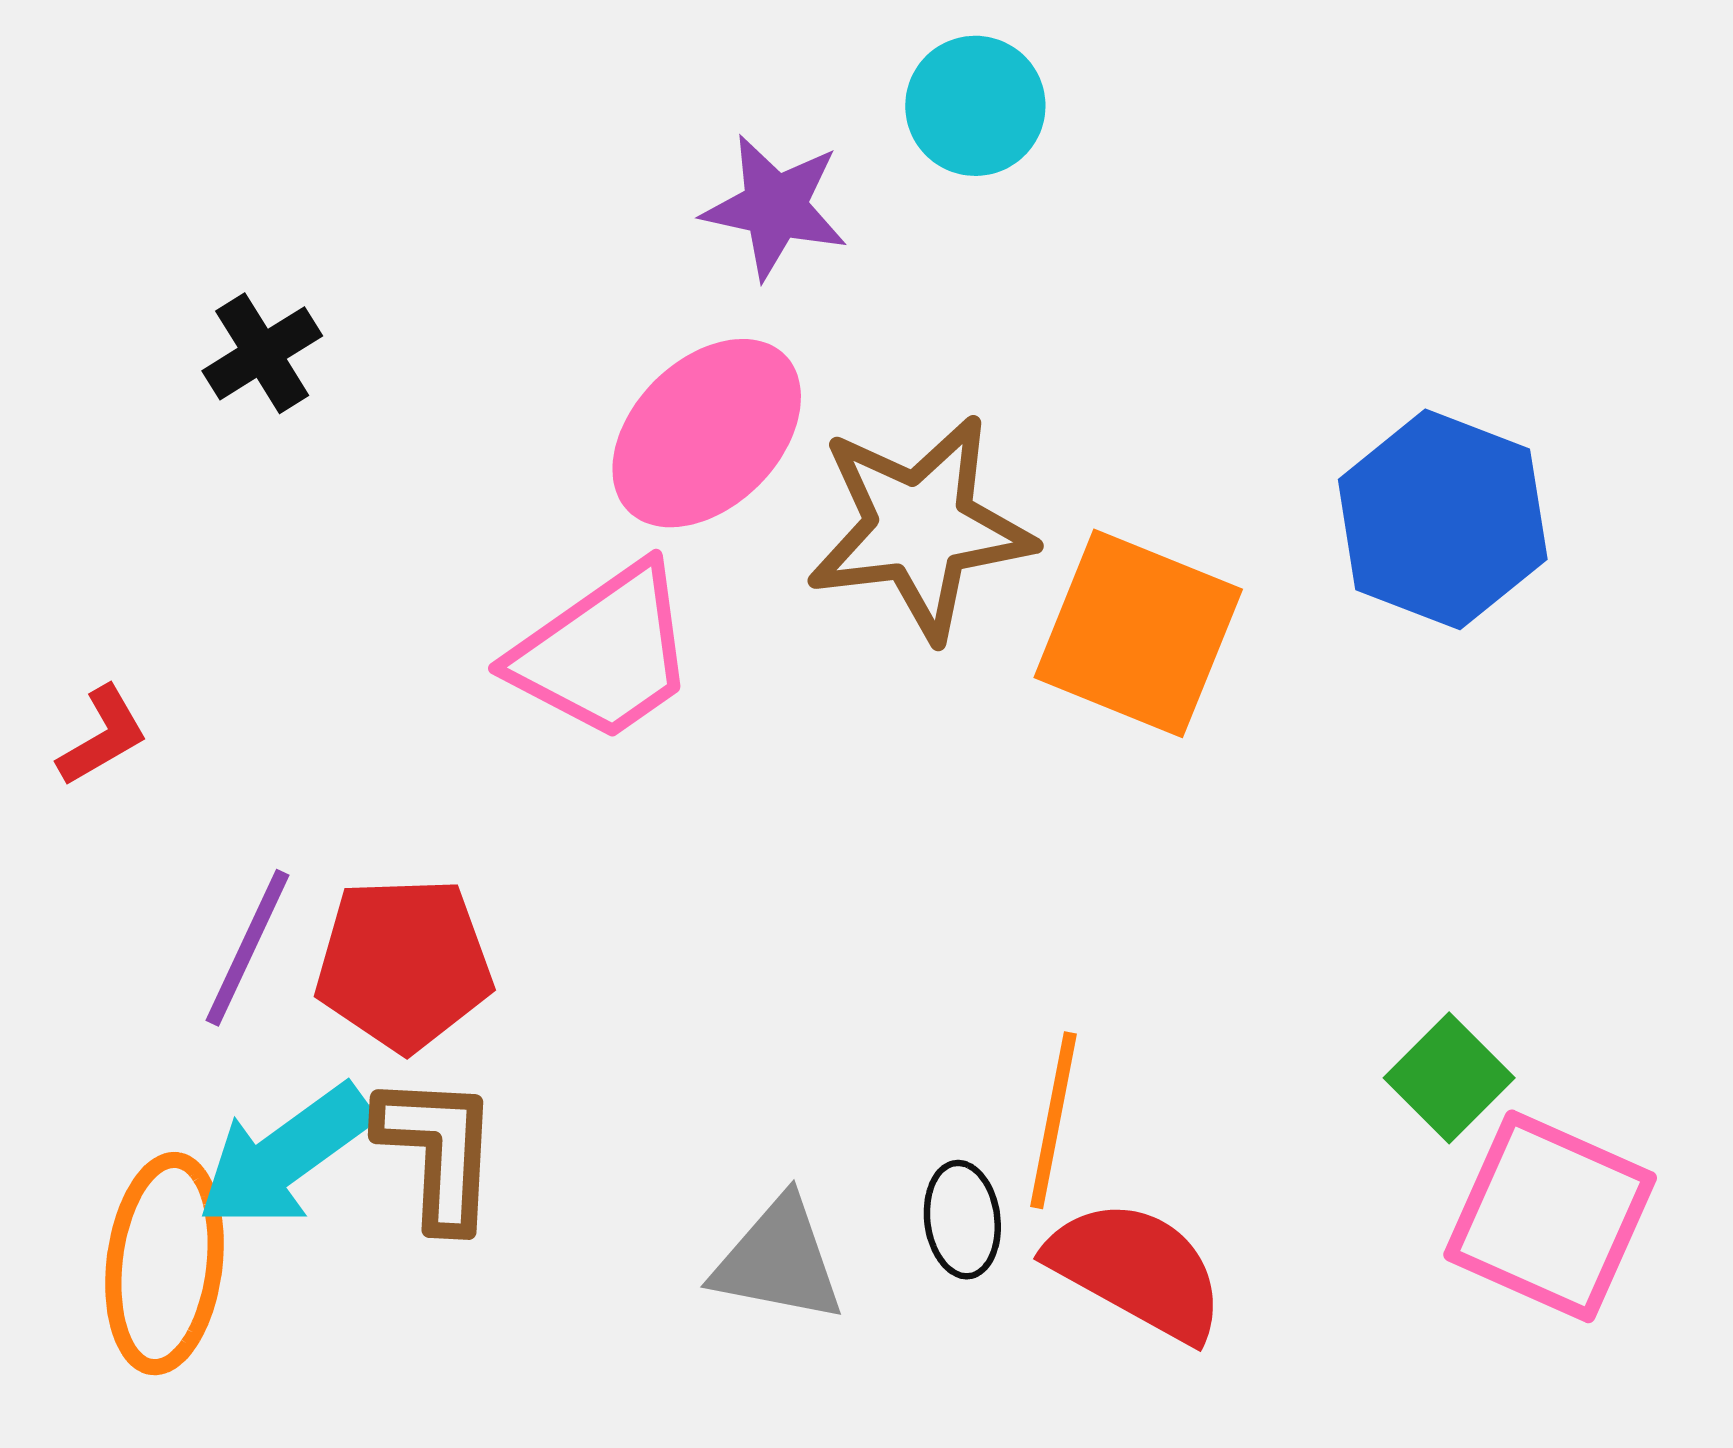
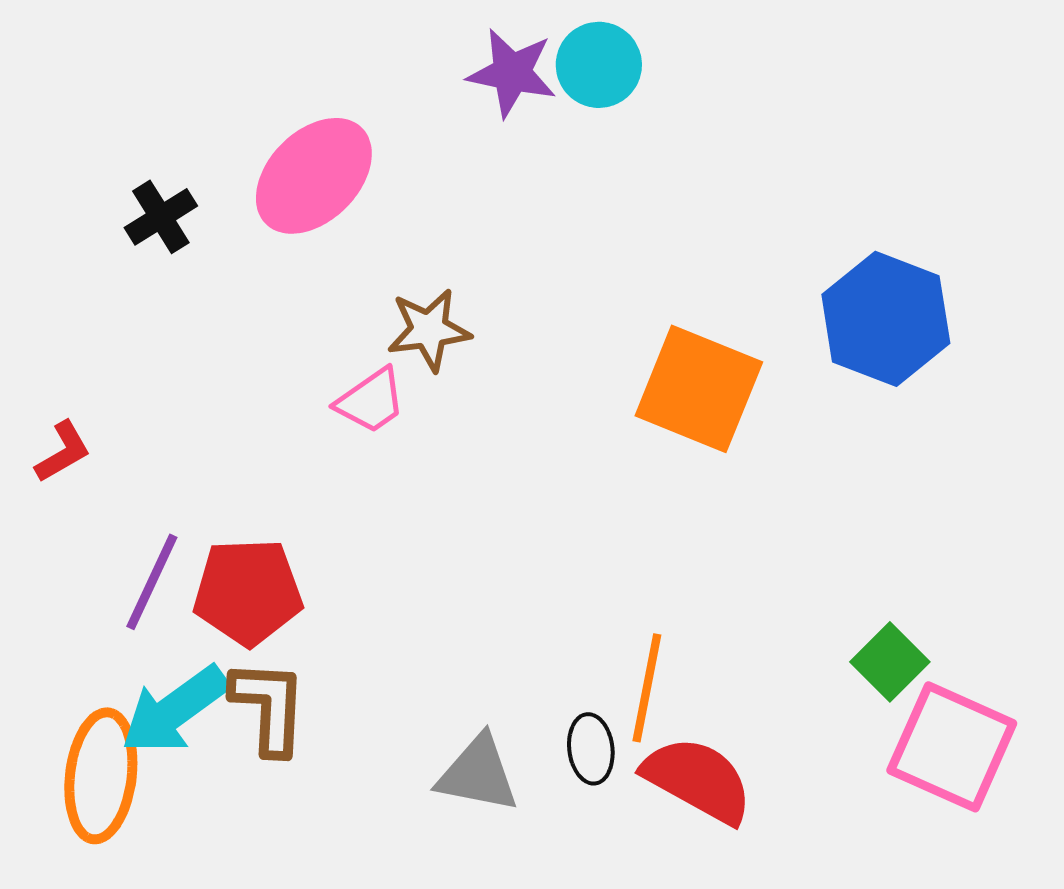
purple star: (775, 207) -> (512, 73), moved
pink ellipse: (707, 433) -> (314, 176), moved
brown star: (920, 528) -> (429, 330), moved, size x0.6
pink trapezoid: (604, 653) -> (371, 401), size x0.6

